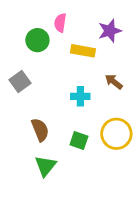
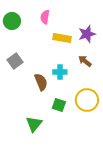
purple star: (110, 31) -> (87, 34), moved
green circle: (37, 40) -> (12, 21), moved
brown semicircle: (40, 130) -> (41, 82), moved

